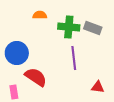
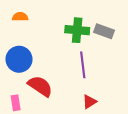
orange semicircle: (40, 15) -> (20, 17), moved
red triangle: (98, 87) -> (89, 102), moved, turned -40

